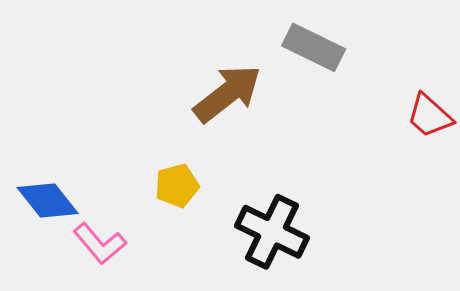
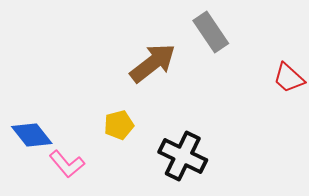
gray rectangle: (314, 47) -> (211, 32), turned 30

